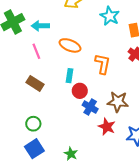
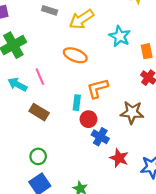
cyan arrow: (40, 26) -> (17, 84), moved, turned 30
orange ellipse: (70, 45) -> (75, 55), moved
orange L-shape: (103, 64) -> (97, 88), moved, turned -115
brown star: (118, 102) -> (132, 112), moved

